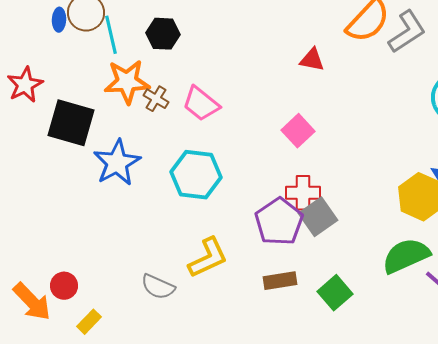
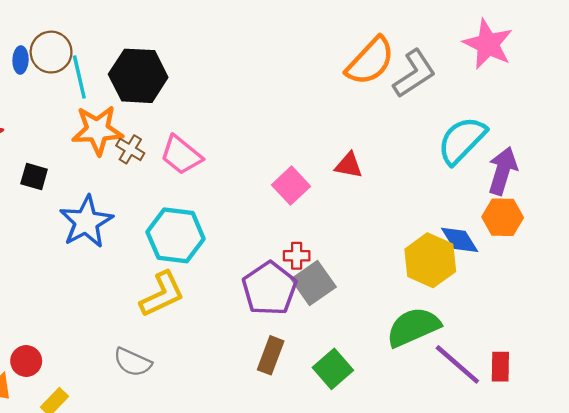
black hexagon: (163, 34) -> (138, 76), size x1.5
red triangle: (312, 60) -> (349, 165), moved
black square: (71, 123) -> (34, 177), size x0.5
red cross: (303, 193) -> (297, 256), size x0.7
yellow L-shape: (208, 258) -> (162, 294), moved
brown rectangle: (280, 281) -> (271, 355), turned -60

